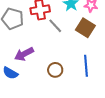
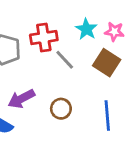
brown circle: (55, 70) -> (61, 109), moved

